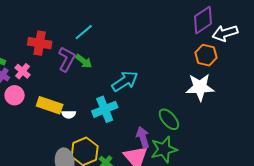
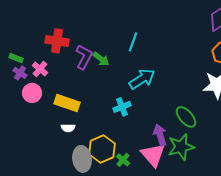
cyan line: (84, 32) -> (133, 42), moved, turned -30
cyan cross: (105, 109) -> (122, 107), size x0.7
white semicircle: (69, 114) -> (68, 128), moved

